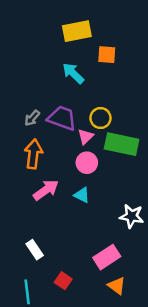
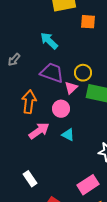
cyan arrow: (73, 73) -> (49, 41), moved
gray arrow: (32, 118) -> (14, 60), moved
pink circle: (87, 163) -> (61, 109), moved

